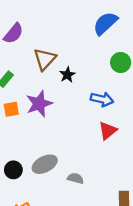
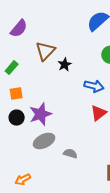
purple star: (39, 104) -> (40, 114), moved
black circle: (13, 170) -> (17, 118), moved

